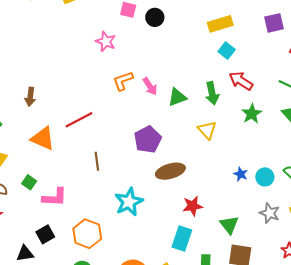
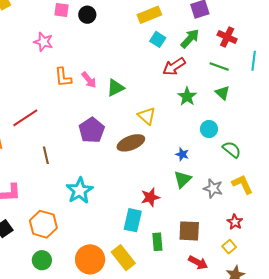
orange L-shape: (123, 81) -> (63, 77), turned -70
red arrow: (241, 81) -> (174, 67), turned -60
green arrow: (212, 93) -> (190, 39), moved, turned -120
brown ellipse: (170, 171) -> (131, 143), moved
cyan circle: (265, 177) -> (209, 129), moved
red star: (193, 206) -> (150, 197), moved
green triangle: (229, 225) -> (183, 179), moved, turned 30

